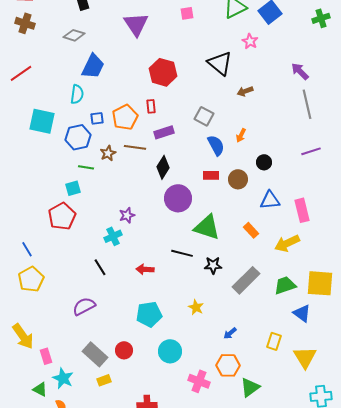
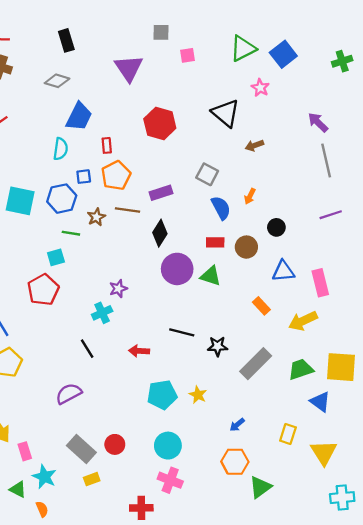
red rectangle: (151, 106) -> (107, 145), moved
cyan square: (42, 121) -> (20, 201), moved
green triangle: (207, 227) -> (211, 276), moved, size x0.7
cyan pentagon: (149, 314) -> (162, 395), moved
pink cross: (199, 381) -> (170, 480), moved

